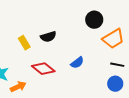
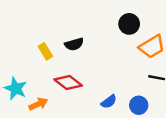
blue semicircle: (77, 63) -> (109, 102), moved
blue circle: (115, 84) -> (139, 105), moved

